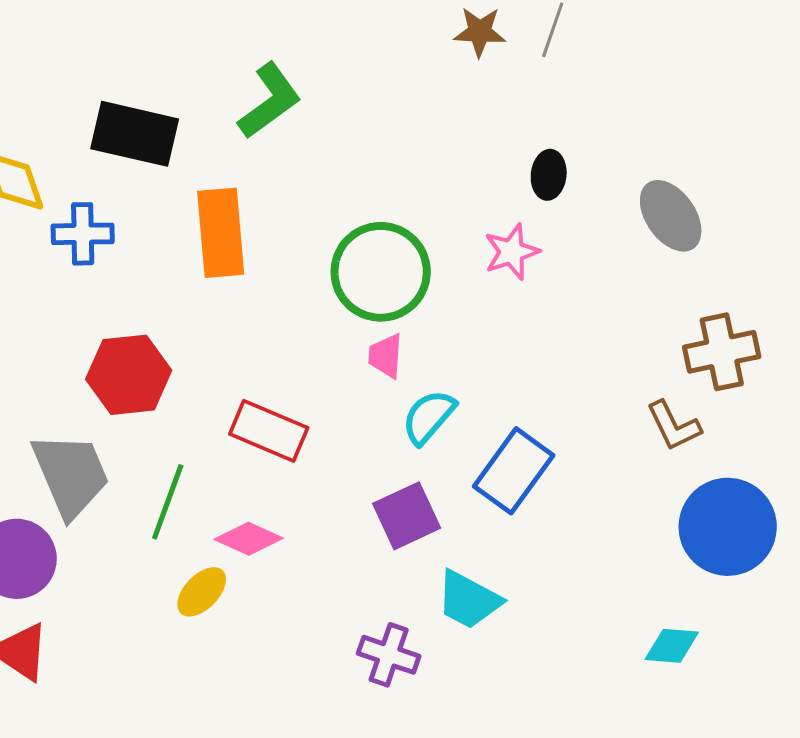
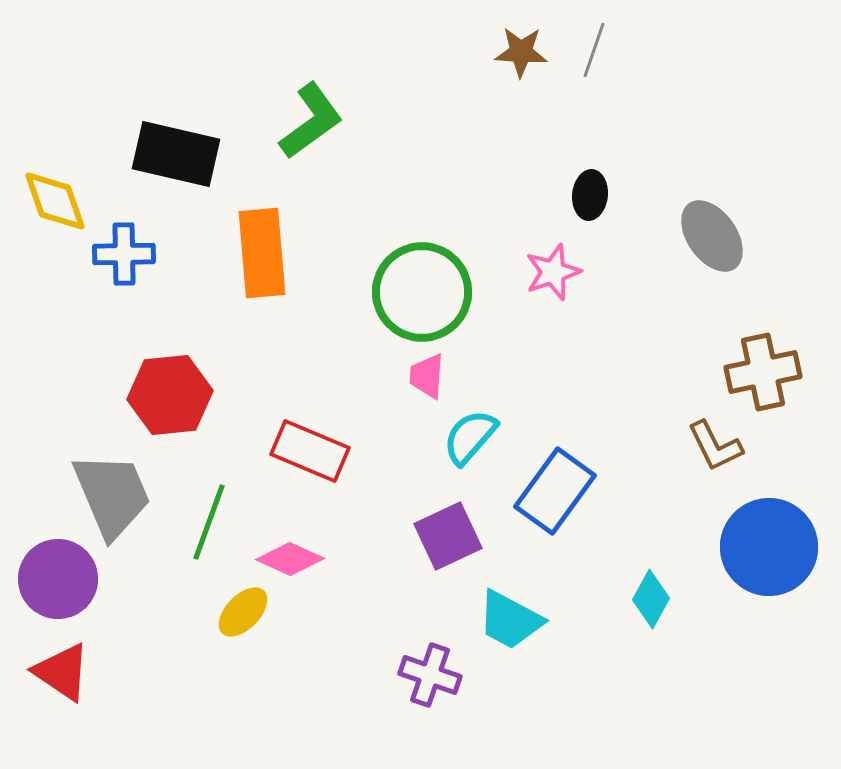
cyan diamond: (672, 646) -> (651, 599), moved, turned -66

